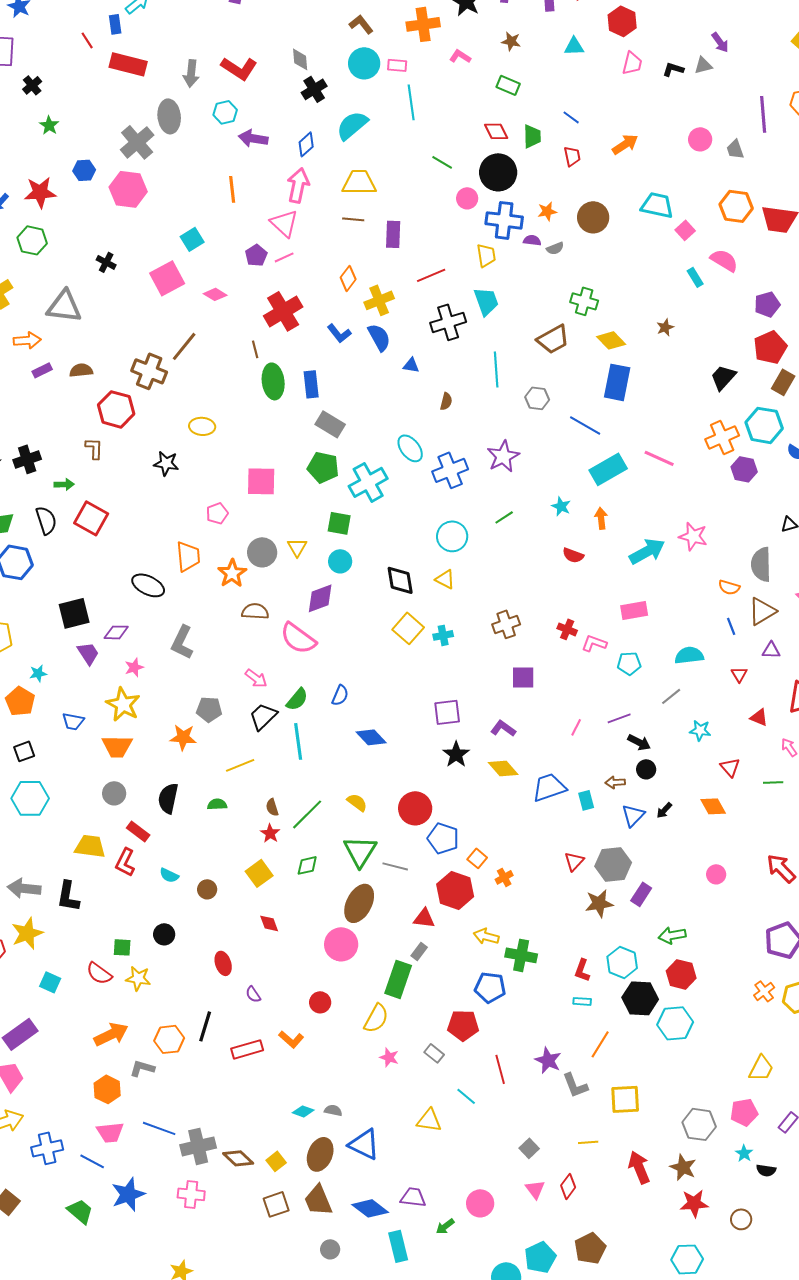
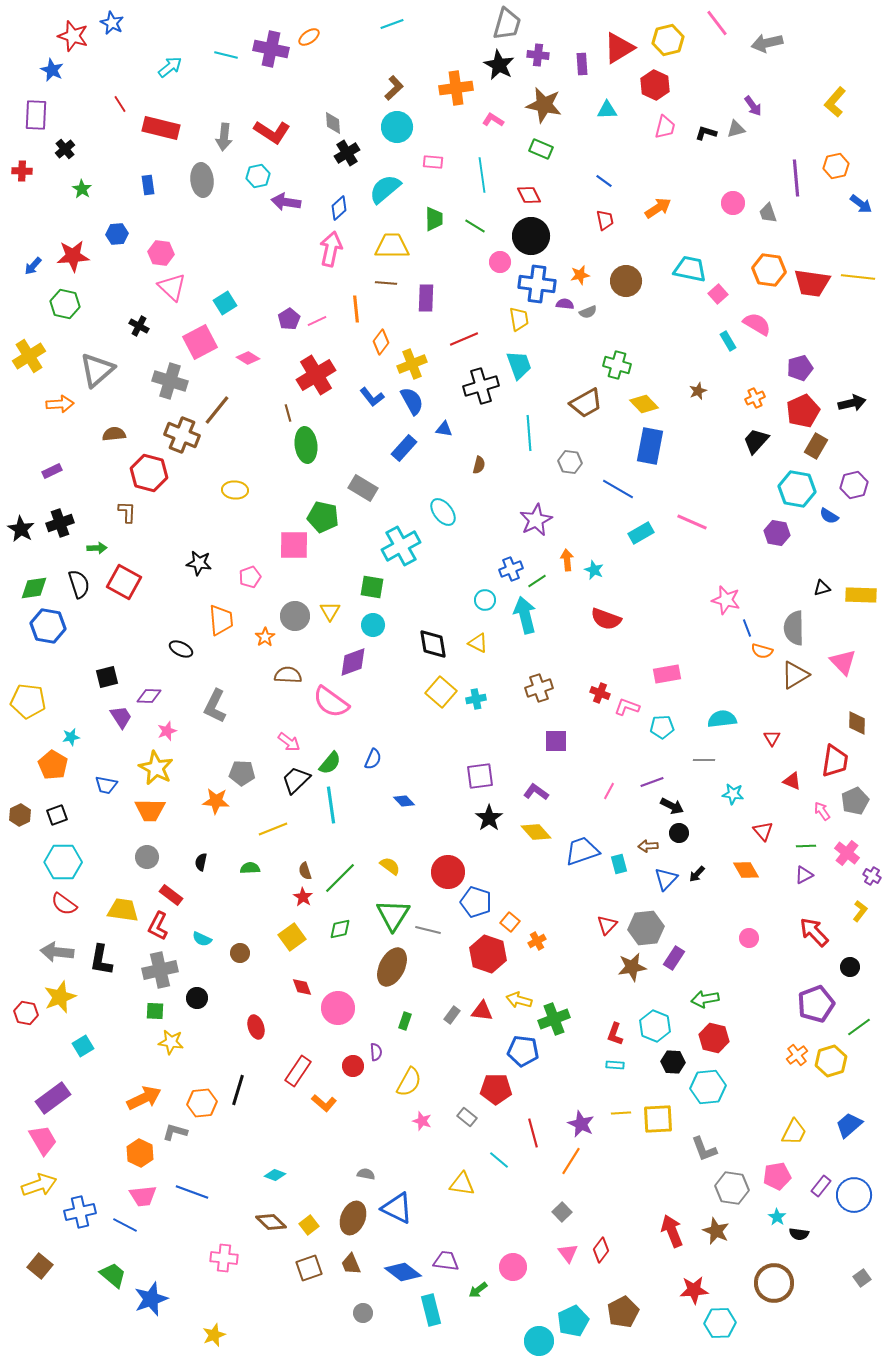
blue rectangle: (115, 24) -> (148, 185), moved
brown L-shape: (361, 24) -> (394, 88), turned 85
brown star: (511, 41) -> (544, 105), size x1.8
pink rectangle: (397, 65) -> (433, 162), moved
cyan line: (411, 102) -> (482, 175), moved
green trapezoid: (532, 136) -> (434, 219), moved
gray cross: (137, 142) -> (170, 381), moved, turned -32
pink hexagon: (128, 189) -> (161, 253), size x0.7
orange line: (232, 189) -> (356, 309), moved
pink triangle: (284, 223) -> (172, 287), moved
gray triangle: (64, 306) -> (97, 370), turned -48
purple rectangle: (42, 370) -> (52, 471), moved
blue rectangle: (311, 384) -> (404, 448), moved, turned 48
orange cross: (722, 437) -> (755, 398), moved, size x0.6
black star: (166, 463) -> (199, 563), moved
green pentagon: (323, 467) -> (323, 517), moved
cyan rectangle: (608, 469) -> (641, 533), size x0.7
blue cross: (450, 470) -> (511, 569), moved, size x0.7
orange arrow: (601, 518) -> (567, 560), moved
cyan circle: (452, 536) -> (485, 600), size x0.7
cyan arrow: (647, 551) -> (525, 615), moved, turned -75
red semicircle: (573, 555) -> (606, 619), size x1.4
orange star: (232, 573) -> (265, 637), size x0.7
black ellipse: (148, 585) -> (181, 649), size x0.7
black square: (74, 613) -> (107, 677), size x0.7
blue line: (731, 626) -> (747, 628), moved
purple triangle: (771, 650) -> (804, 875), moved, turned -30
gray line: (671, 696) -> (704, 760), turned 40
blue diamond: (371, 737) -> (404, 801), size x0.7
black semicircle: (168, 798) -> (201, 862), size x0.6
red triangle: (424, 918) -> (482, 1011), moved
pink circle: (341, 944) -> (338, 1008), moved
green cross: (521, 955) -> (554, 1019), turned -32
red semicircle: (99, 973) -> (64, 904), moved
green rectangle: (398, 979) -> (405, 1021), moved, size x0.5
cyan square: (50, 982) -> (83, 1046), turned 35
purple semicircle: (253, 994) -> (376, 1052), moved, turned -150
black hexagon: (640, 998) -> (673, 1062), size x0.7
orange line: (600, 1044) -> (571, 1161), moved
red rectangle: (247, 1049) -> (298, 1071), moved, turned -40
gray L-shape: (575, 1085) -> (704, 1149), moved
yellow square: (625, 1099) -> (658, 1119), moved
cyan diamond: (303, 1111) -> (275, 1175), moved
yellow line: (588, 1142) -> (621, 1113), moved
gray cross: (198, 1146) -> (160, 970), moved
blue star: (128, 1194) -> (151, 1299), moved
brown trapezoid: (318, 1200) -> (351, 1264), size x0.7
red star: (694, 1203) -> (694, 1290), moved
brown circle: (741, 1219) -> (774, 1283), size x1.8

